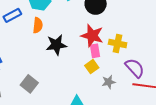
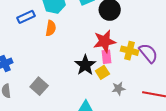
red star: (92, 36) -> (105, 41), turned -30
black star: (56, 45) -> (85, 65), moved, turned -30
purple semicircle: (135, 68) -> (148, 53), moved

